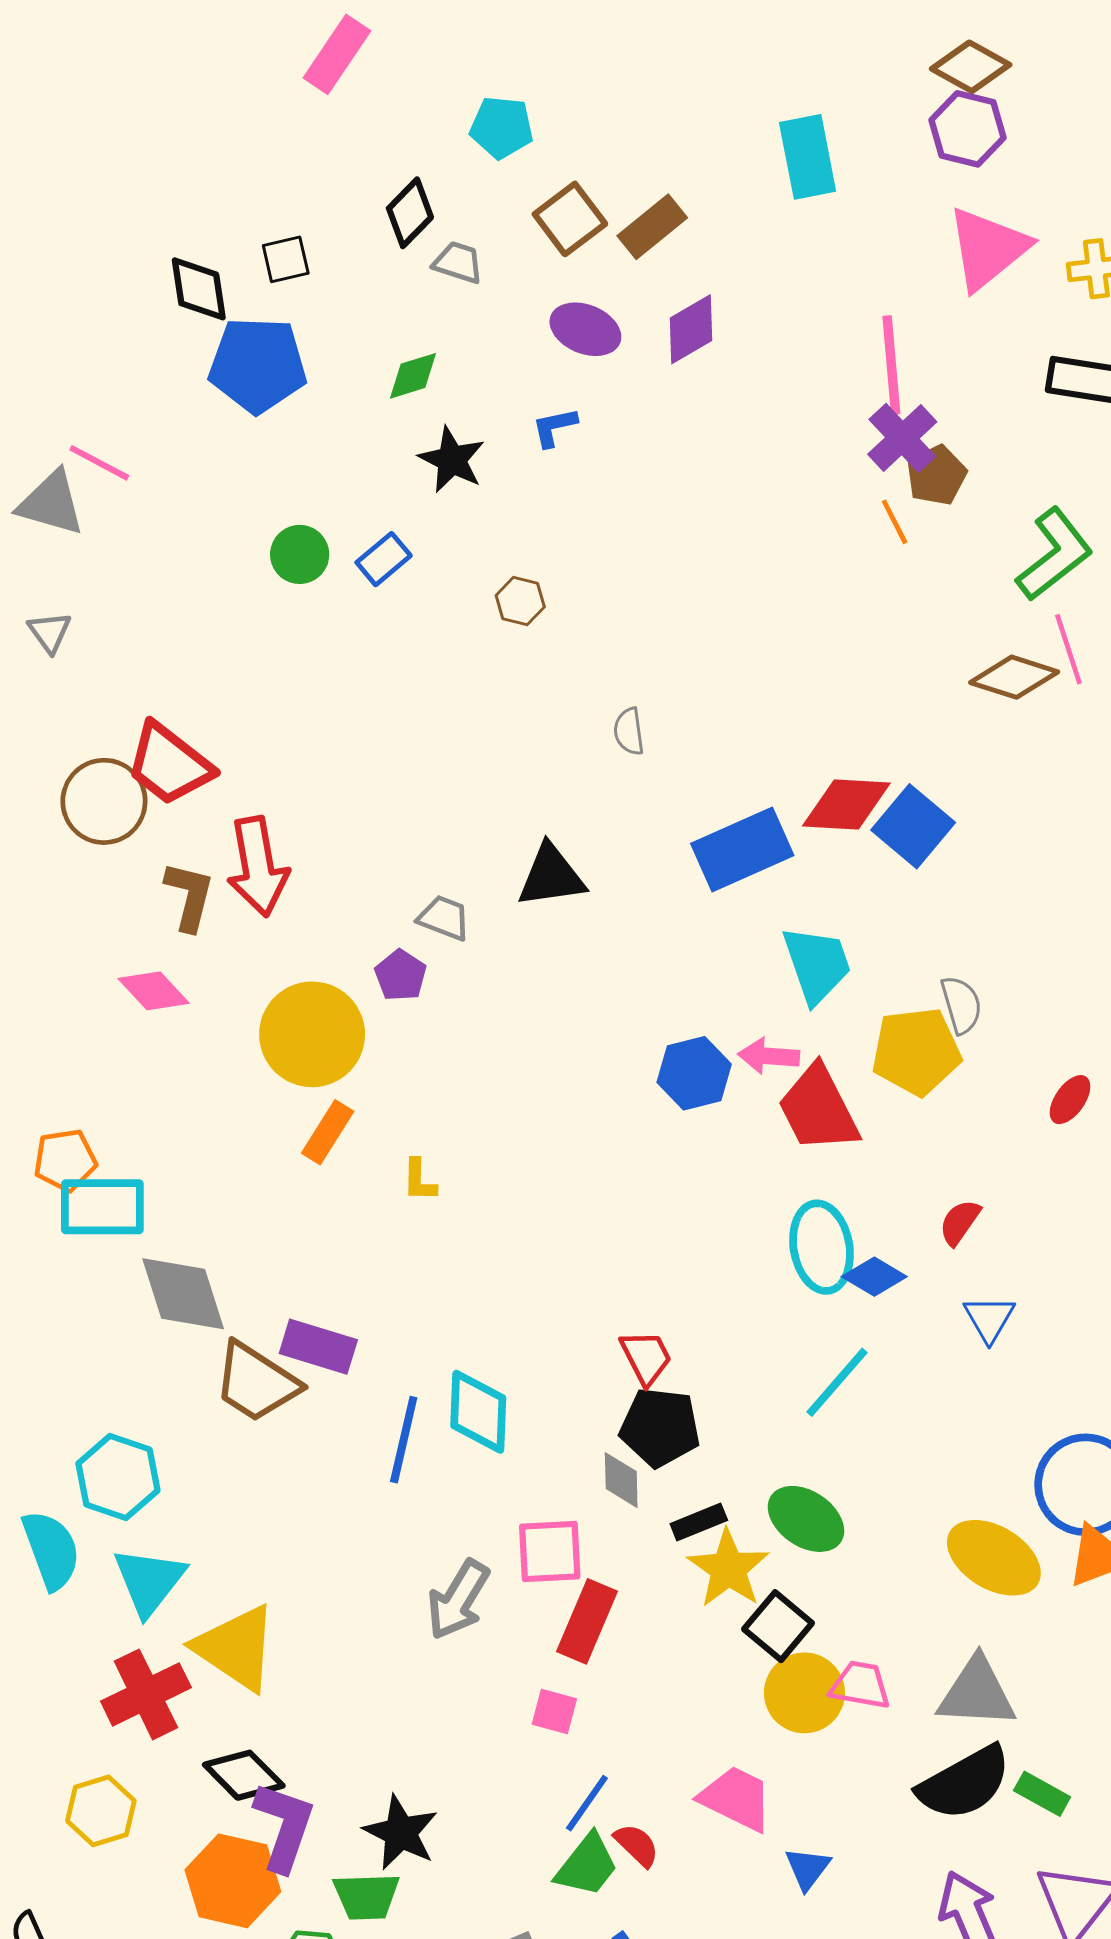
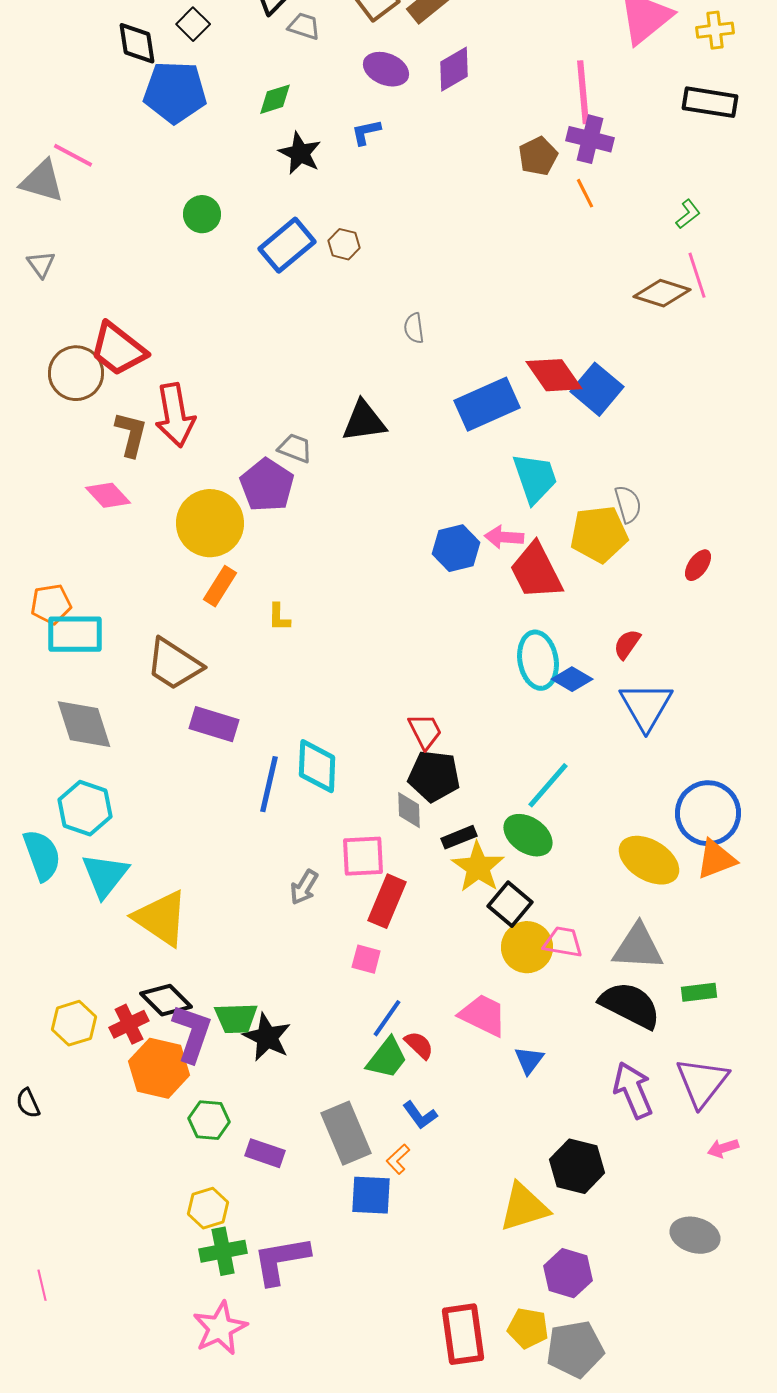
black square: (286, 259) -> (193, 24), turned -32
purple cross: (902, 438) -> (590, 139), turned -33
brown pentagon: (936, 475) -> (538, 156), moved
green L-shape: (1054, 554) -> (688, 214), size x0.5
blue rectangle: (384, 559) -> (287, 245), moved, size x1.6
red diamond: (846, 804) -> (554, 375), turned 52
purple pentagon: (401, 975) -> (267, 485), size x1.6
gray diamond: (183, 1294) -> (84, 724), moved
blue triangle: (989, 1319) -> (646, 706), size x1.6
brown trapezoid: (256, 1382) -> (174, 664), moved
cyan line: (837, 1382) -> (548, 785), moved
gray arrow: (458, 1600) -> (304, 887), size x0.7
red cross: (146, 1694) -> (129, 1024), moved, size x0.7
black semicircle: (964, 1783) -> (630, 1005), turned -124
green rectangle: (1042, 1794) -> (699, 992), moved, turned -36
green trapezoid: (366, 1896) -> (236, 1018), moved

